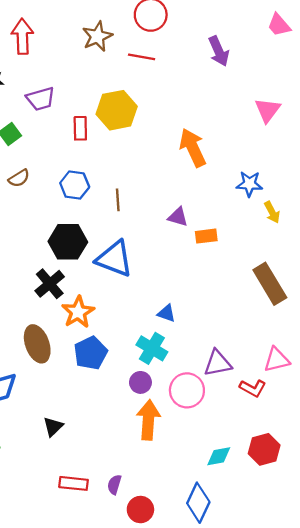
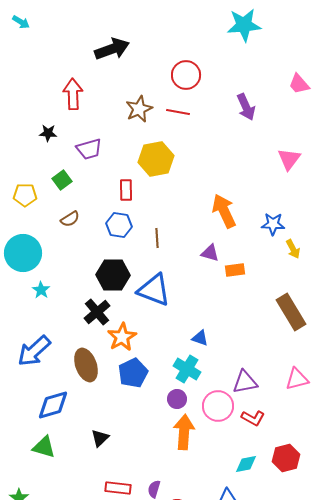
brown star: (97, 36) -> (139, 109), moved
red rectangle: (80, 128) -> (126, 190), moved
orange arrow: (193, 148) -> (224, 211), moved
red L-shape: (253, 388) -> (253, 418), moved

